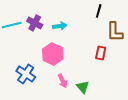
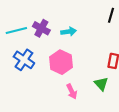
blue cross: (26, 74) -> (24, 60), moved
green triangle: (83, 87) -> (101, 84), moved

